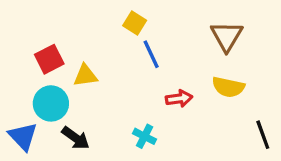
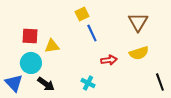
yellow square: (135, 23) -> (82, 14), turned 32
red square: (49, 59) -> (30, 36), turned 30
yellow semicircle: (228, 87) -> (139, 53), turned -30

